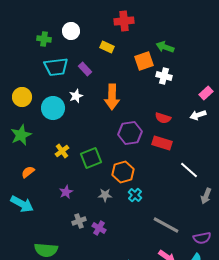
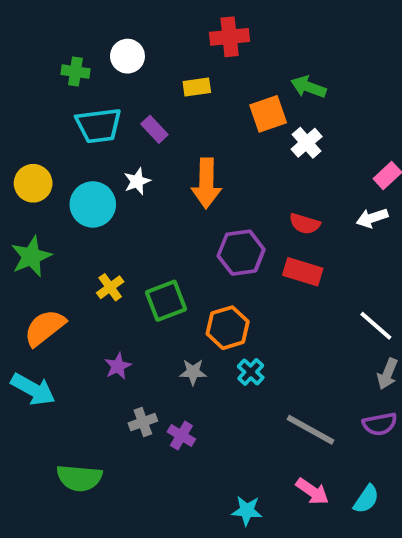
yellow rectangle: (107, 47) -> (197, 87), turned -32
white cross: (164, 76) -> (307, 143), turned 35
white line: (189, 170) -> (376, 326), moved
orange semicircle: (28, 172) -> (45, 328), size x1.6
purple semicircle: (202, 238) -> (380, 424), moved

